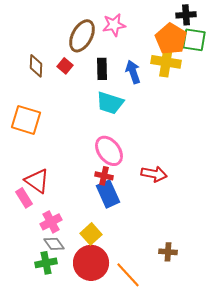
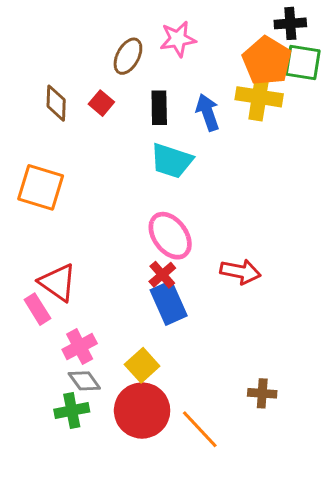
brown ellipse: (82, 36) -> (128, 56), size x0.7
red cross: (104, 176) -> (162, 275), turned 36

